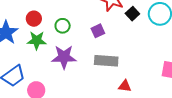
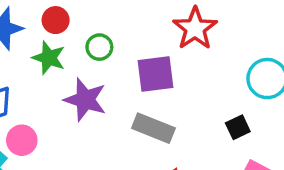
black square: (132, 14) -> (238, 127), moved
purple square: (98, 31) -> (155, 74), size x1.6

